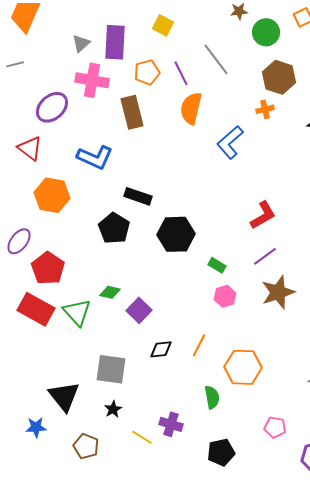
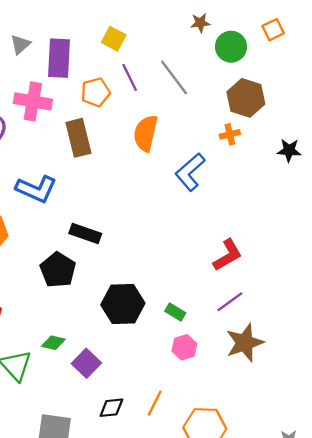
gray triangle: (81, 43) -> (20, 44), moved
purple line: (181, 73) -> (130, 77), moved
black hexagon: (176, 234) -> (123, 304), moved

